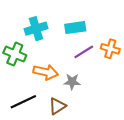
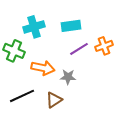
orange cross: (110, 49) -> (104, 46), turned -36

